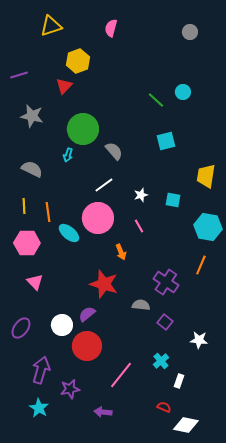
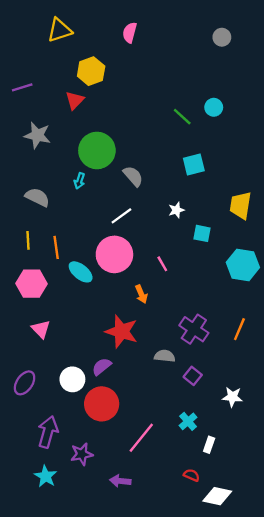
white star: (141, 195) -> (176, 210), moved
orange line: (201, 265) -> (239, 329), moved

